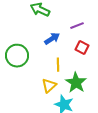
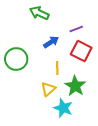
red square: (82, 48) -> (81, 51), size x1.5

